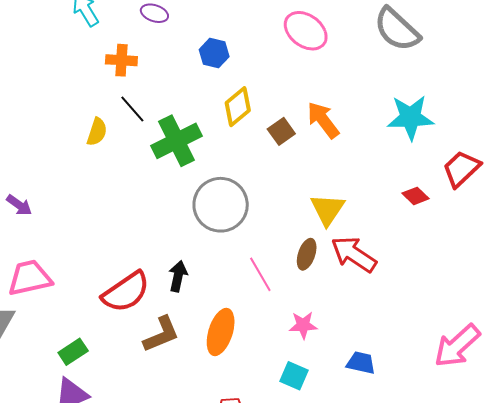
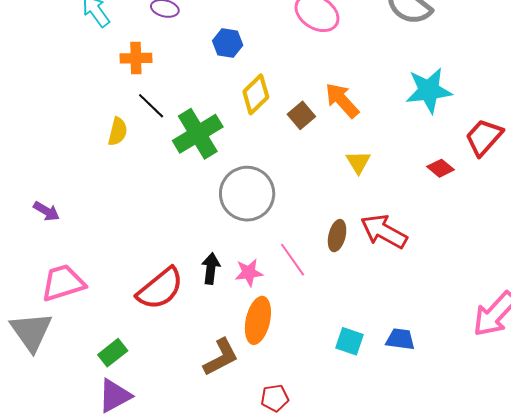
yellow triangle: (327, 209) -> (358, 162), moved, size x0.7
pink star: (303, 325) -> (249, 273), moved
brown L-shape: (161, 334) -> (221, 357), moved
cyan square: (294, 376) -> (349, 341), moved

